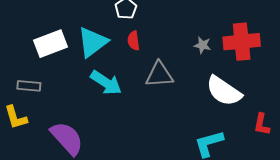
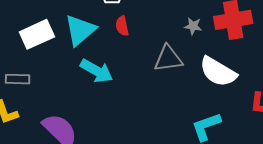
gray triangle: (159, 75) -> (168, 59), moved

